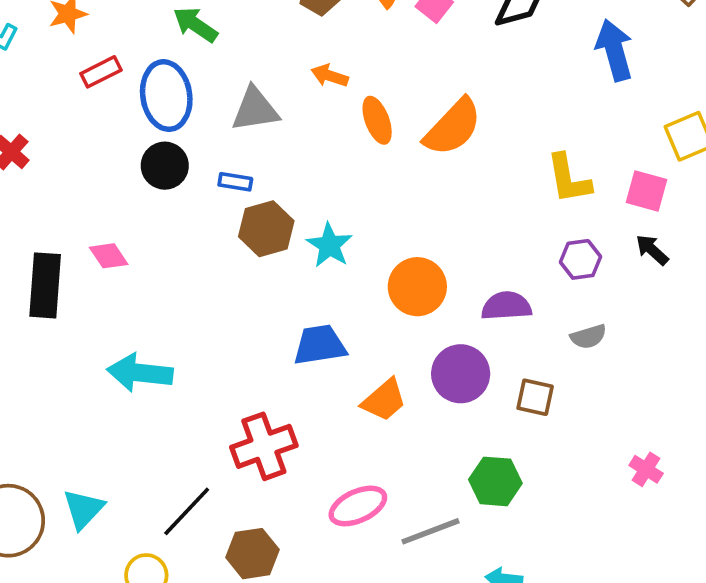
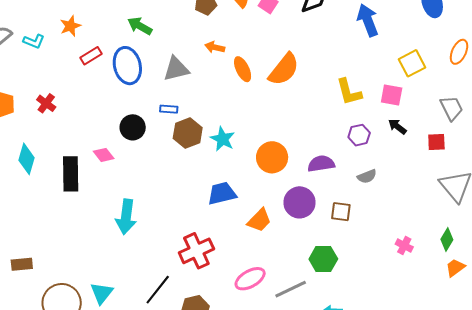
black circle: (165, 166) -> (133, 127), moved
cyan arrow: (140, 373) -> (126, 217), turned -84

